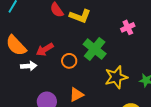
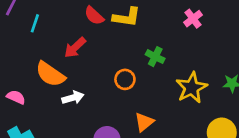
red arrow: (45, 49) -> (75, 48), moved
green cross: (95, 49) -> (155, 57), size x0.6

